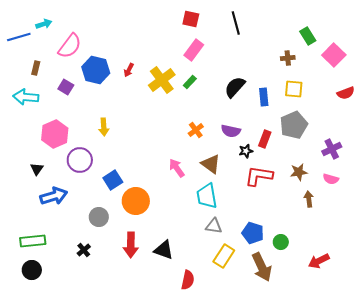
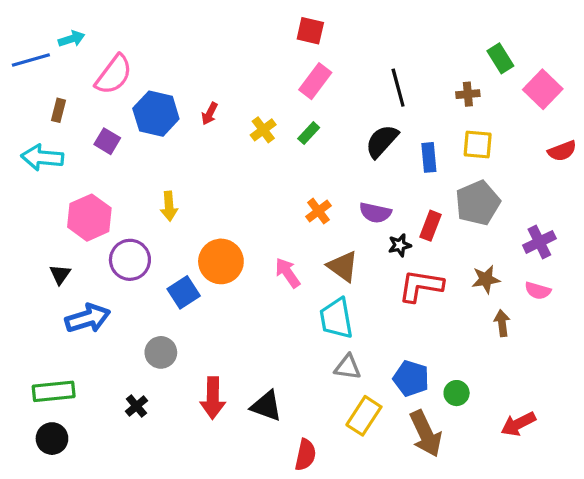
black line: (236, 23) -> (398, 88), moved
yellow cross: (162, 80) -> (263, 130), size x0.6
orange circle: (136, 201) -> (221, 261), moved

